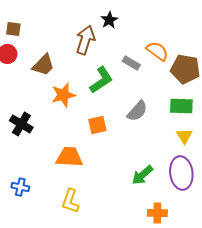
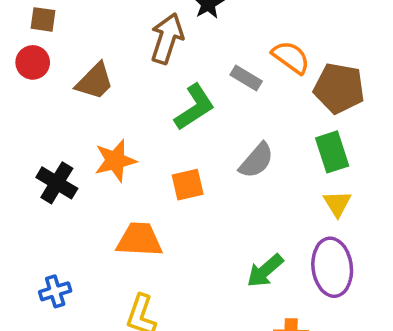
orange star: (63, 95) -> (115, 161), moved
green rectangle: (181, 106) -> (332, 152), turned 70
blue cross: (20, 187) -> (55, 291), turned -30

